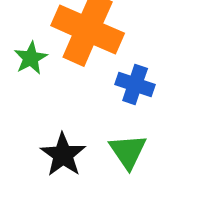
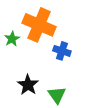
green triangle: (128, 151) -> (57, 95), moved

